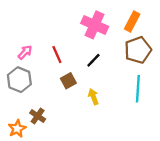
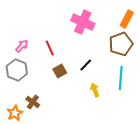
orange rectangle: (132, 22) -> (127, 19), moved
black line: (93, 60) -> (86, 65), moved
yellow arrow: (93, 97) -> (95, 90), moved

